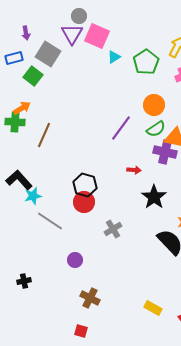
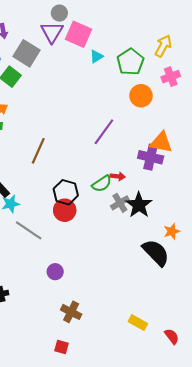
orange circle: (154, 105) -> (141, 96), moved
green semicircle: (156, 129) -> (102, 184), moved
brown line: (44, 135) -> (38, 151), moved
gray cross: (113, 229) -> (120, 203), moved

